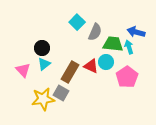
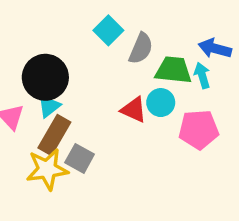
black circle: (42, 48) -> (45, 77), size x1.6
brown rectangle: (70, 72) -> (54, 135), moved
pink pentagon: (127, 77) -> (199, 130), turned 30

